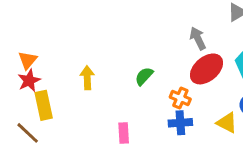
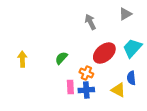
gray arrow: (198, 38) -> (90, 22), moved
pink rectangle: (124, 133) -> (70, 87), moved

